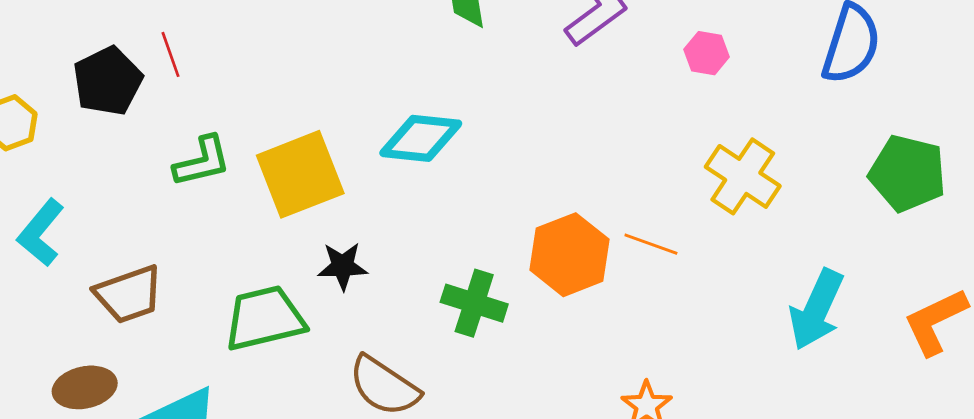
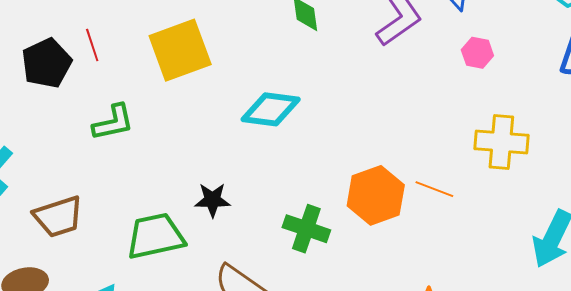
yellow square: (300, 174) -> (180, 50), moved
yellow cross: (743, 176) -> (501, 142), turned -30

